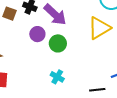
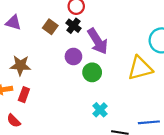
cyan cross: (57, 77) -> (100, 110), moved

